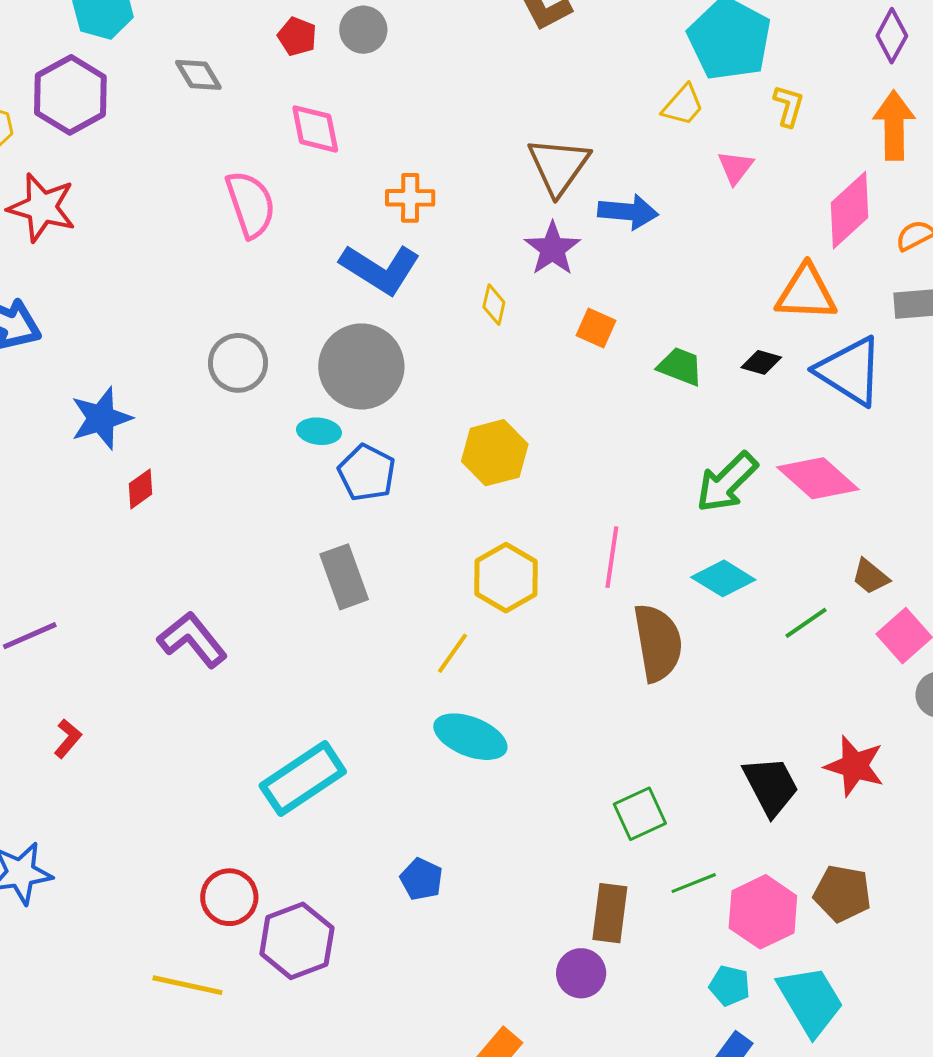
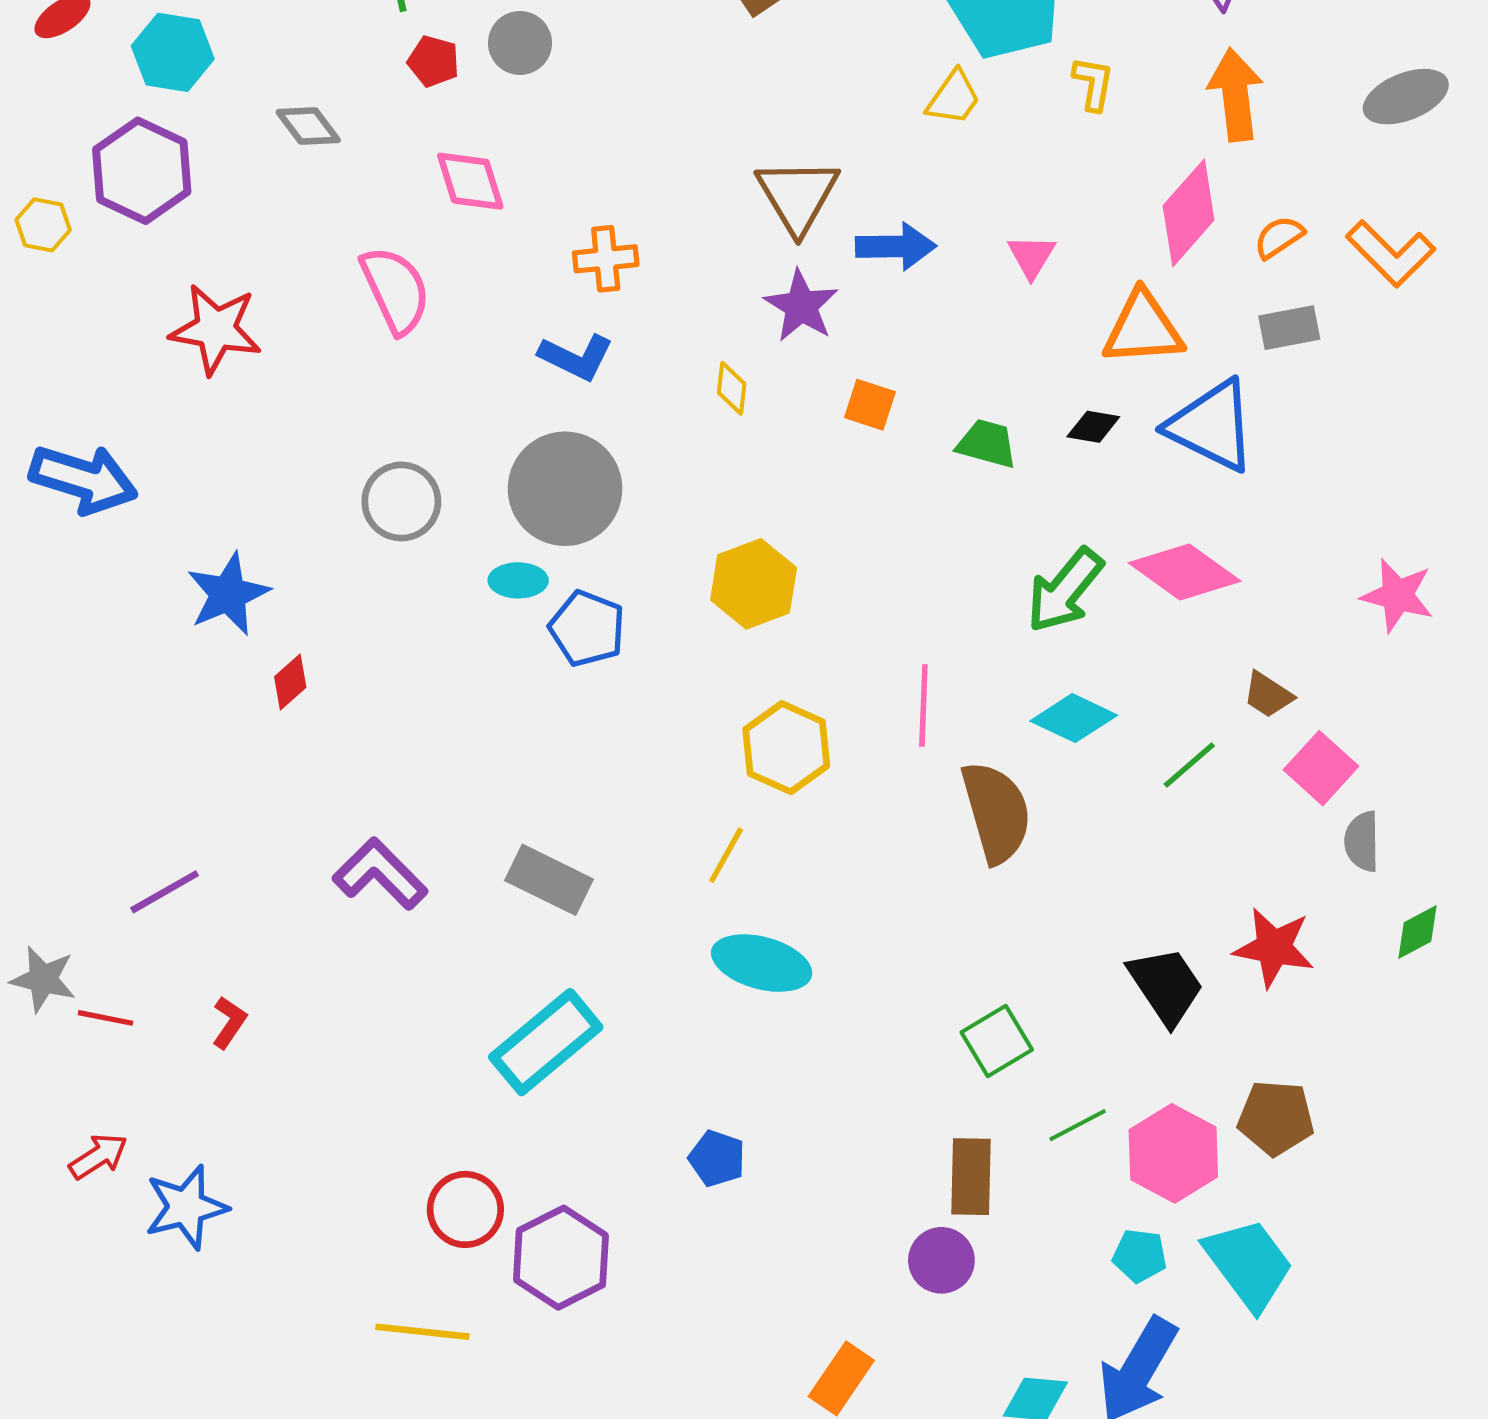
pink triangle: (735, 167) -> (1031, 256), moved
red star: (42, 207) -> (216, 329), moved
blue L-shape: (380, 269) -> (576, 357), size x0.7
gray rectangle: (344, 577) -> (549, 880), moved, turned -38

